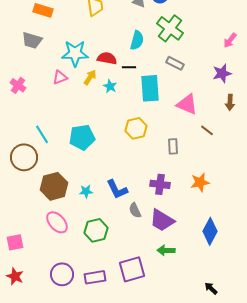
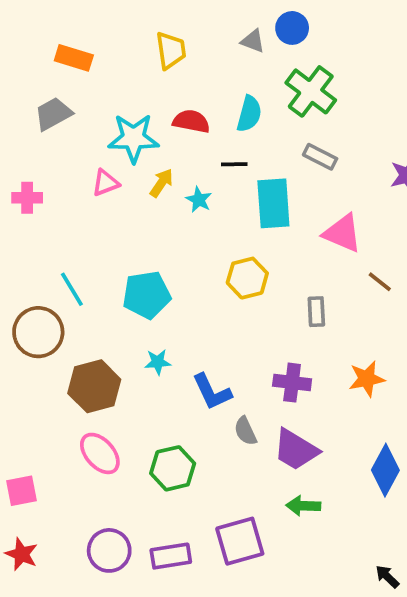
gray trapezoid: (32, 40) -> (53, 114), turned 135
red semicircle: (107, 58) -> (191, 121), moved
pink cross: (18, 85) -> (27, 198), turned -35
cyan star: (86, 191) -> (158, 362), moved

